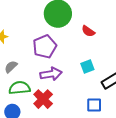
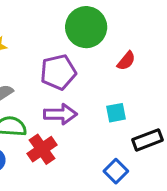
red semicircle: (88, 31) -> (126, 61), turned -96
blue square: (94, 105) -> (116, 171), turned 35

